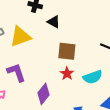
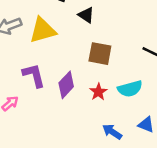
red star: (67, 73) -> (98, 92), moved
purple diamond: (44, 94) -> (66, 85), moved

